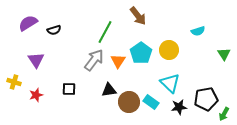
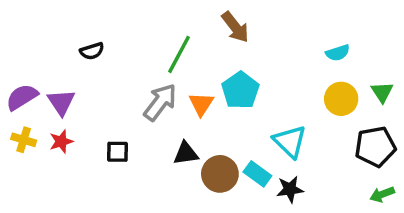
purple semicircle: (28, 23) -> (22, 97), moved
yellow circle: (169, 50) -> (341, 99), moved
red star: (36, 95) -> (61, 141), moved
black pentagon: (206, 99) -> (375, 147), moved
black star: (179, 107) -> (290, 189), moved
green arrow: (224, 114) -> (382, 194), turned 40

